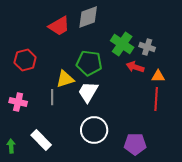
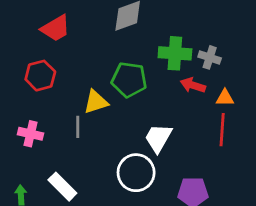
red trapezoid: (59, 26) -> (56, 28), moved
green cross: (122, 44) -> (175, 53), turned -30
white trapezoid: (88, 92) -> (158, 138), moved

